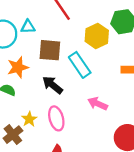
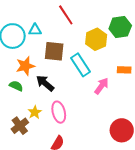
black arrow: (53, 85) -> (45, 83), moved
pink arrow: (98, 104) -> (102, 86), moved, turned 102

